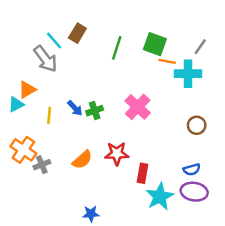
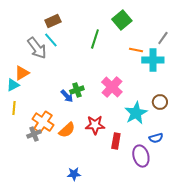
brown rectangle: (77, 33) -> (53, 21), moved, turned 35
cyan line: (54, 41) -> (51, 40), moved
green square: (155, 44) -> (122, 20), moved, turned 30
blue arrow: (75, 108) -> (67, 96), moved
yellow line: (49, 115) -> (14, 108), moved
orange cross: (23, 150) -> (43, 122), moved
purple ellipse: (194, 192) -> (141, 156), moved, turned 65
cyan star: (160, 197) -> (136, 113), moved

